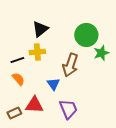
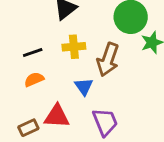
yellow cross: (37, 52) -> (74, 47), moved
orange semicircle: (18, 79) -> (34, 79), turned -72

